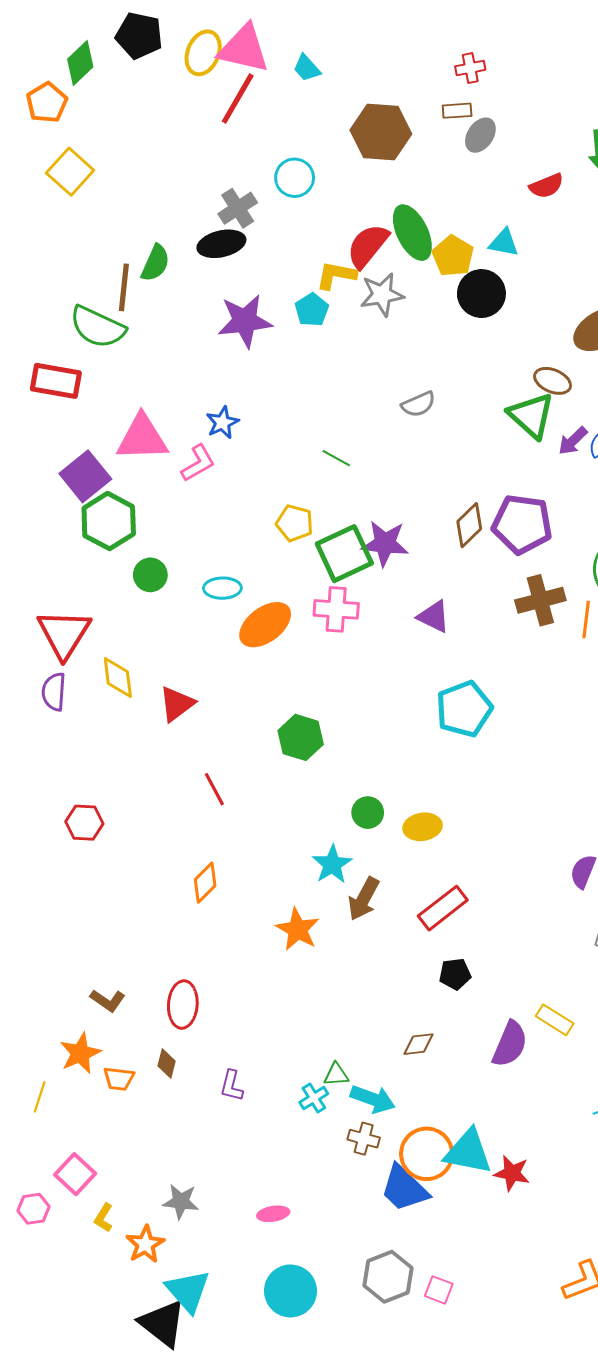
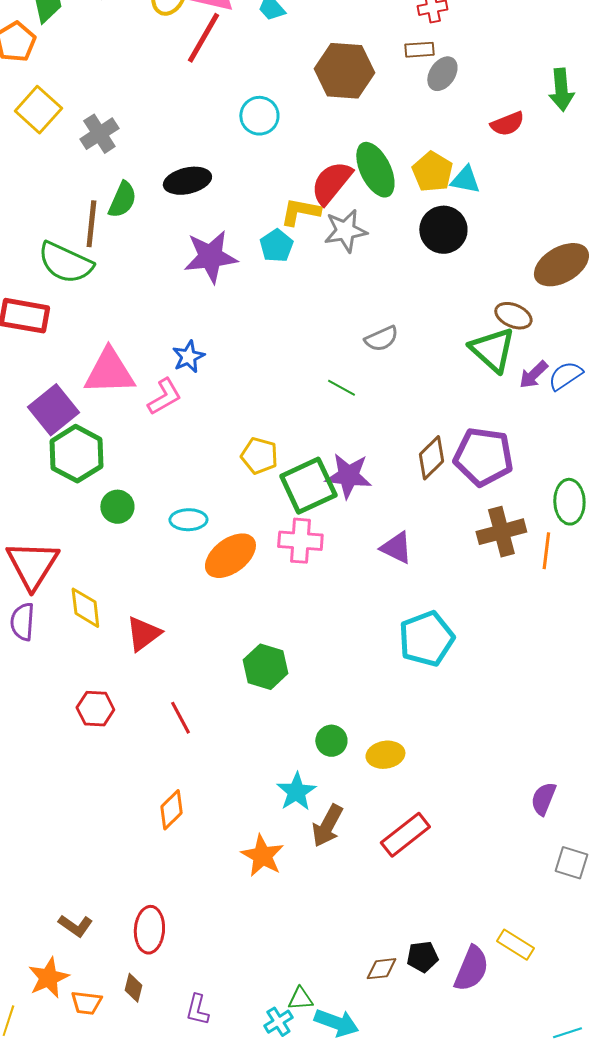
gray cross: (238, 208) -> (99, 134), moved
yellow pentagon: (453, 256) -> (432, 172), moved
green line: (336, 458) -> (341, 388), moved
red hexagon: (84, 823) -> (95, 709), moved
black pentagon: (455, 974) -> (422, 957), moved

